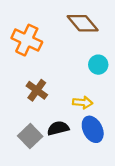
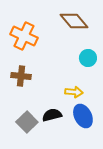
brown cross: (37, 90) -> (21, 76), moved, turned -30

